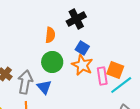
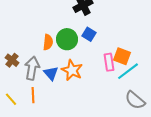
orange semicircle: (50, 35) -> (48, 42), moved
green circle: (52, 62) -> (67, 39), moved
orange star: (82, 65) -> (72, 70), moved

